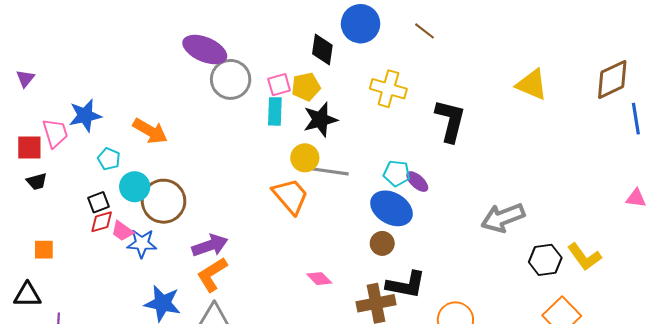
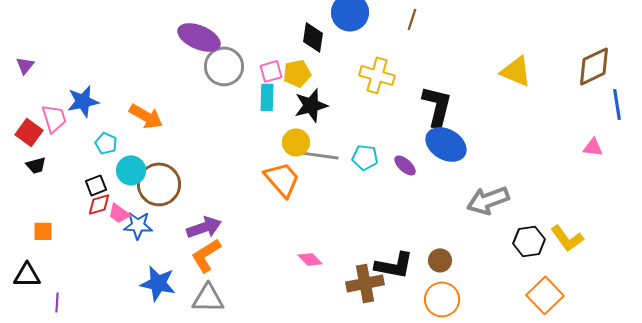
brown line: (424, 31) -> (412, 19), turned 70
red square: (29, 148) -> (29, 132), turned 36
cyan pentagon: (397, 173) -> (365, 157), moved
pink triangle: (636, 198) -> (593, 147), moved
blue ellipse: (391, 208) -> (446, 144), moved
brown circle: (382, 243) -> (440, 260), moved

